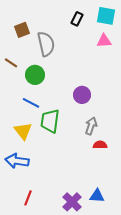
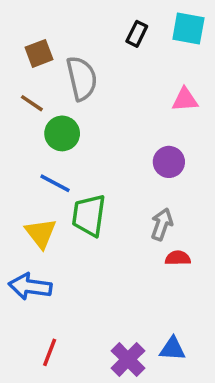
pink triangle: (104, 41) -> (185, 100), moved
brown line: (11, 63) -> (32, 103), moved
purple circle: (82, 95) -> (169, 162), moved

